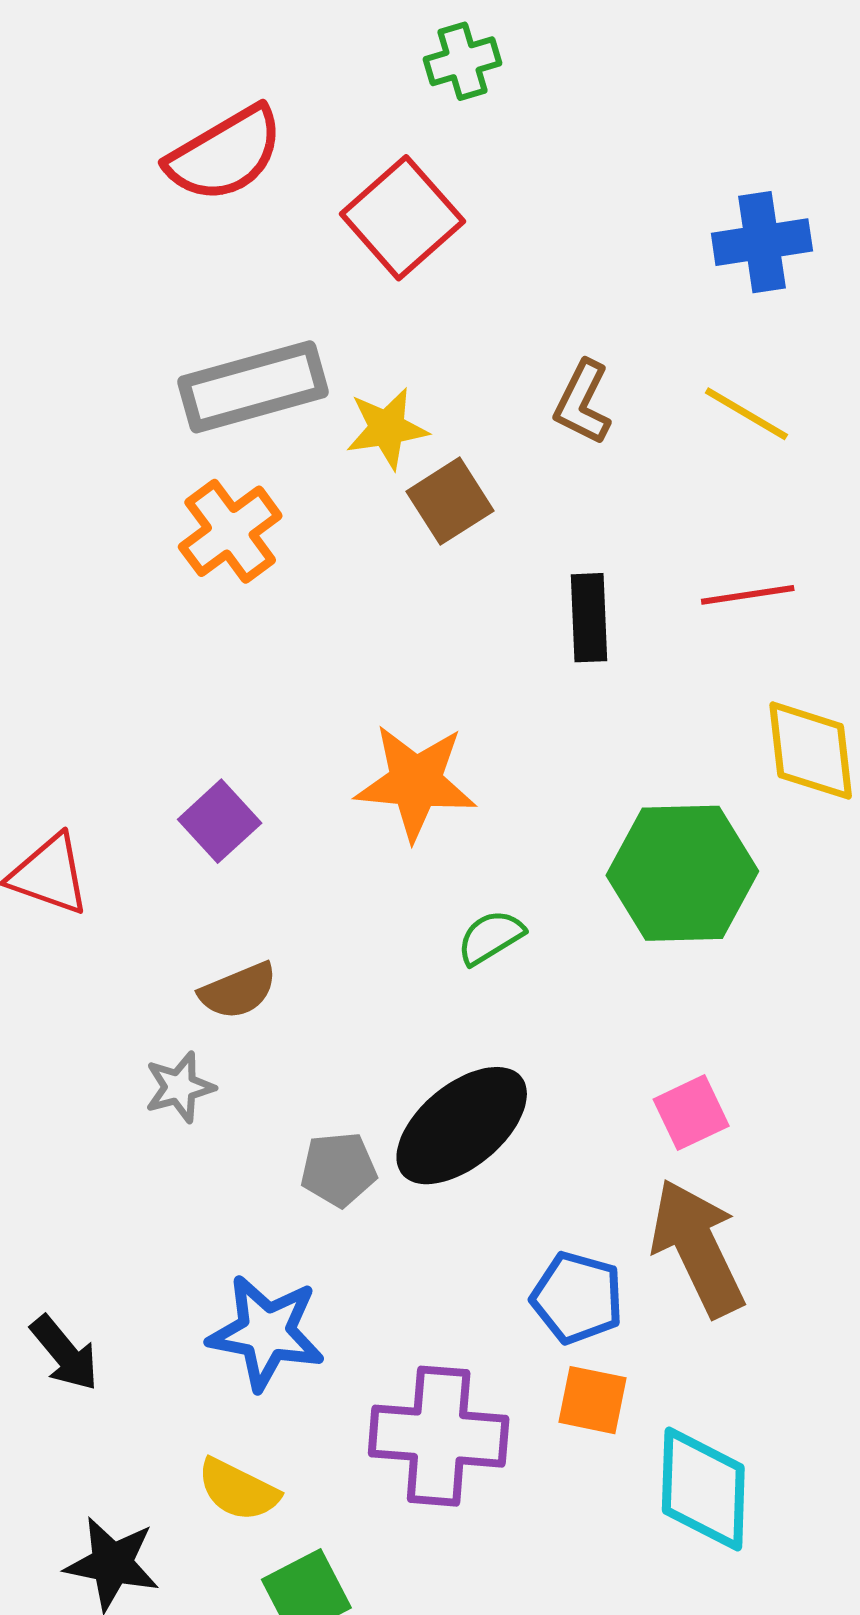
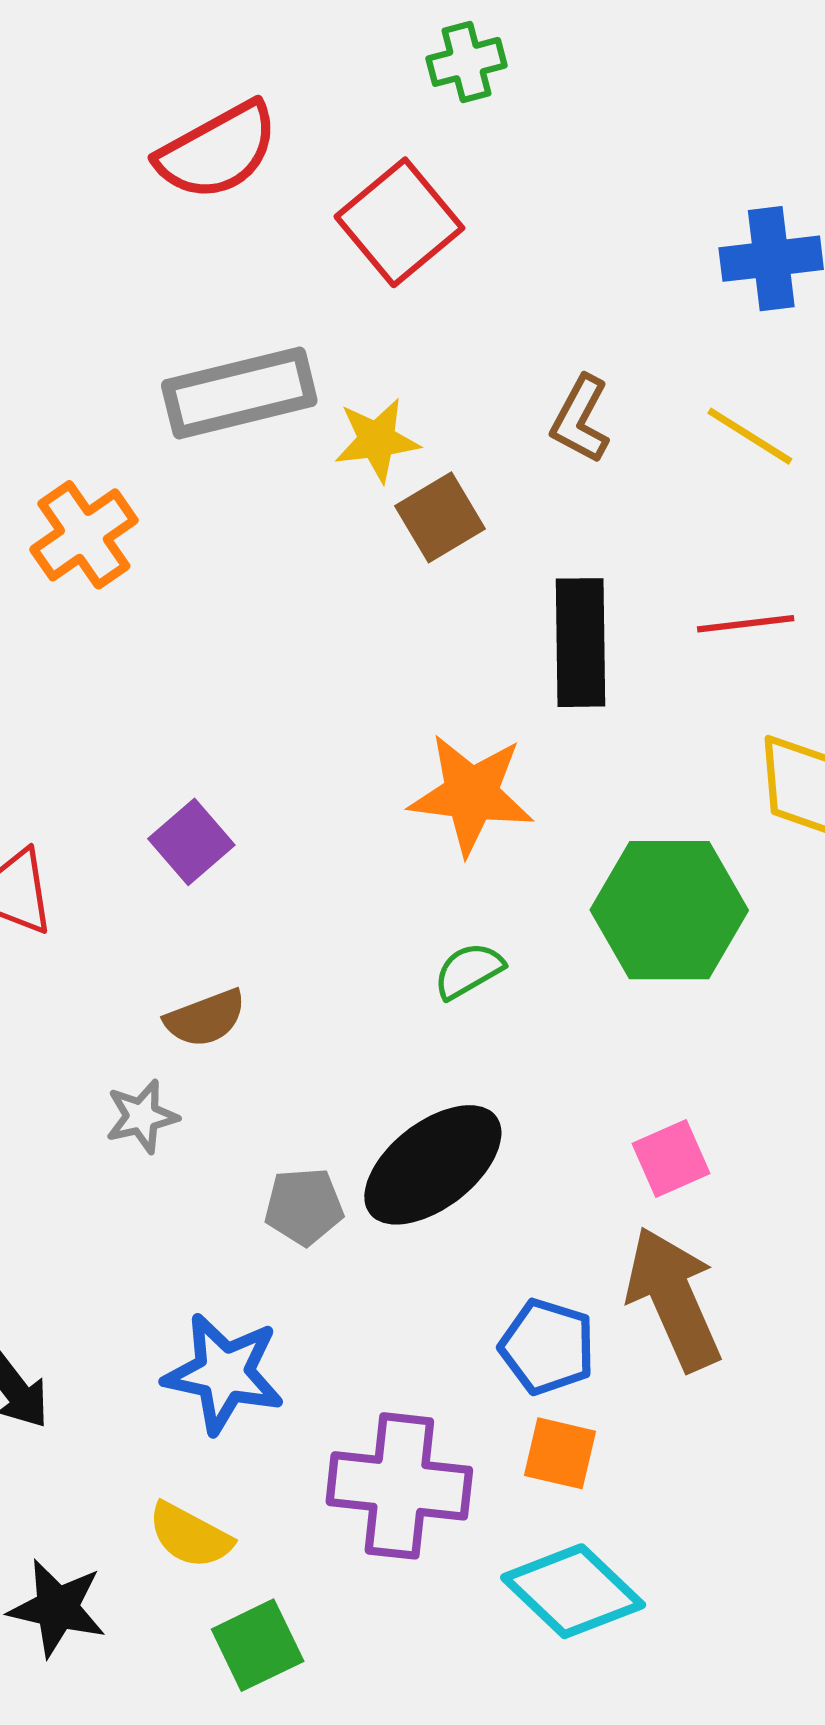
orange cross: (230, 531) -> (84, 535), moved
black rectangle: (589, 618) -> (580, 643), size x1.4
orange star: (416, 782) -> (471, 794), moved
cyan diamond: (703, 1489) -> (573, 1591), moved, turned -50

